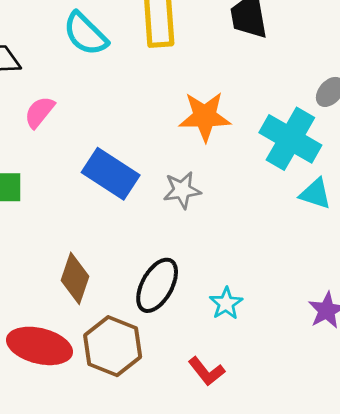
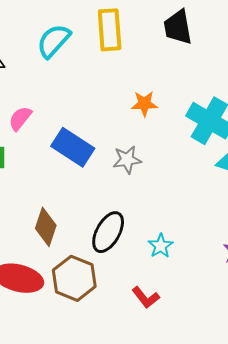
cyan semicircle: (85, 34) -> (54, 41), turned 87
pink semicircle: (39, 112) -> (20, 118), moved
orange star: (205, 116) -> (144, 104), size x0.7

